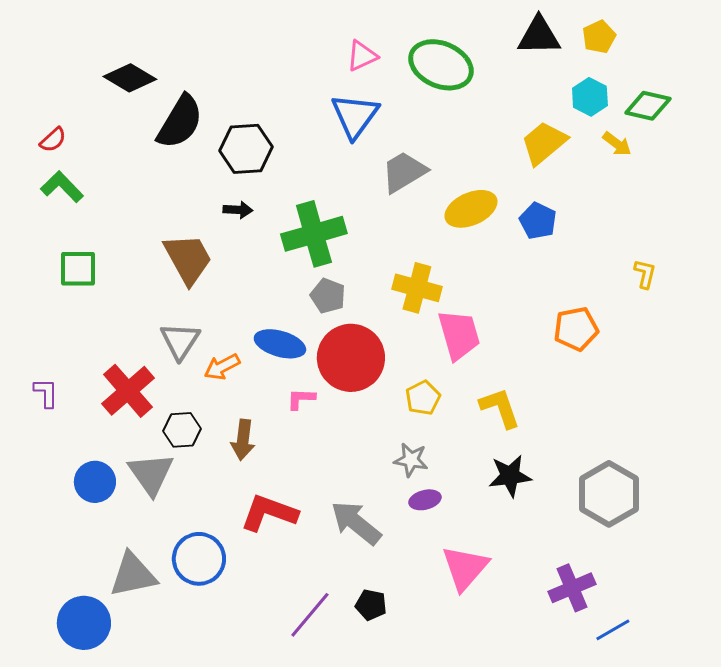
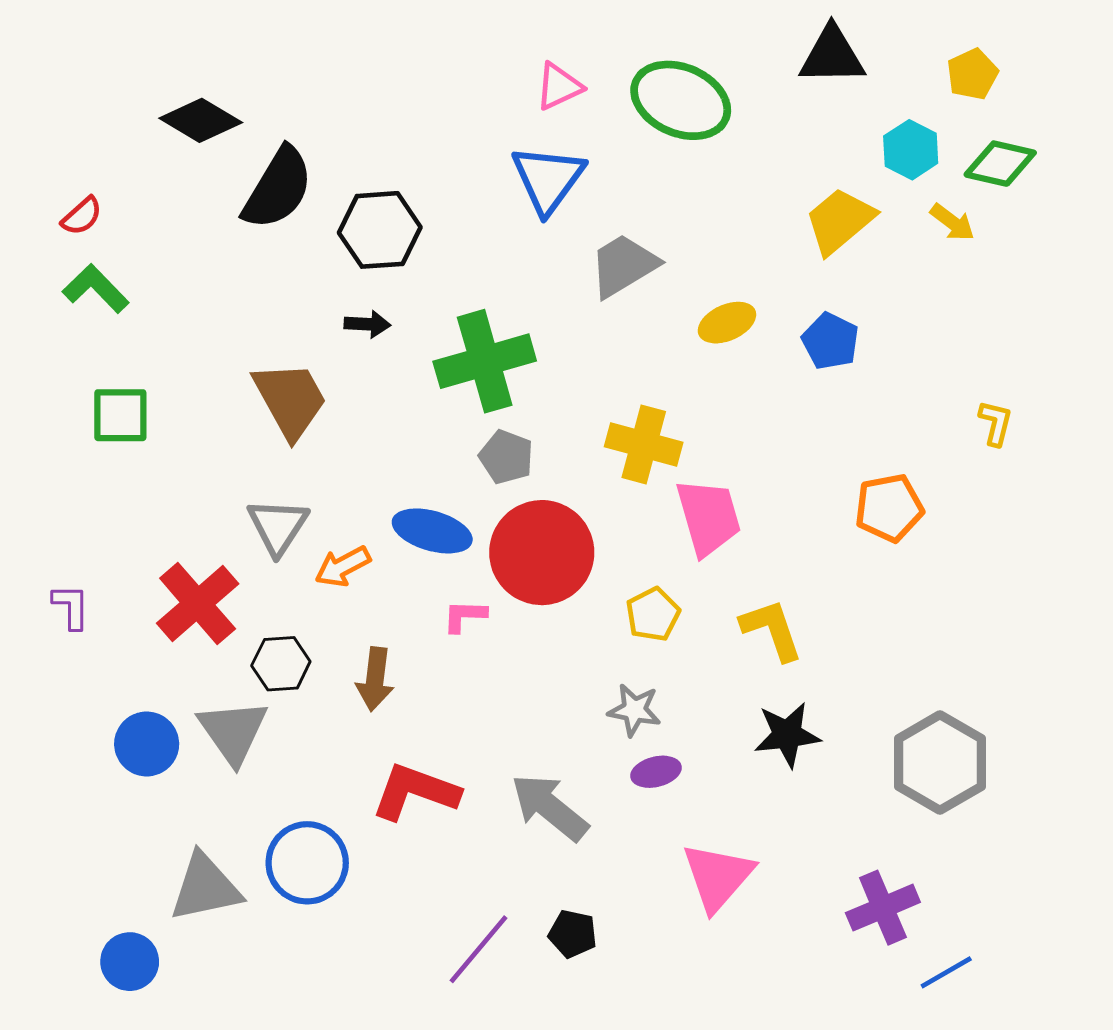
yellow pentagon: (599, 37) -> (972, 74), moved
yellow ellipse: (471, 209) -> (727, 323), size x0.7
blue circle: (84, 623) -> (130, 962), size x0.7

